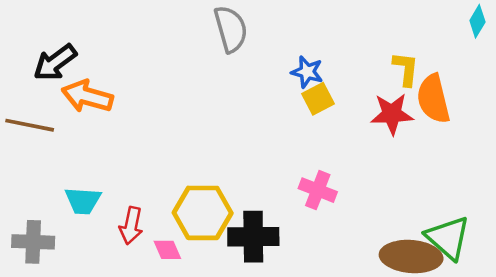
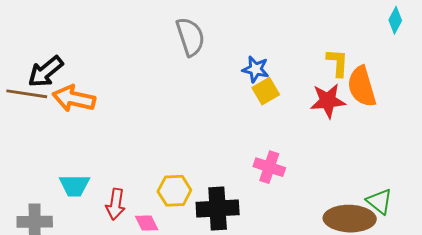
brown line: (30, 125) -> (27, 94), moved
yellow hexagon: (203, 213) -> (174, 191), size x0.7
green triangle: (448, 238) -> (380, 201), size x0.7

